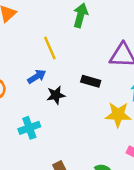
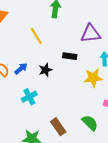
blue arrow: (37, 77) -> (21, 69), moved

